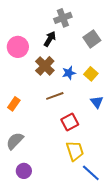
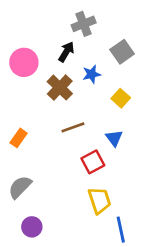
blue star: (69, 73) -> (92, 74), moved
blue triangle: (97, 102) -> (114, 138), moved
blue line: (91, 173) -> (121, 230), turned 36

